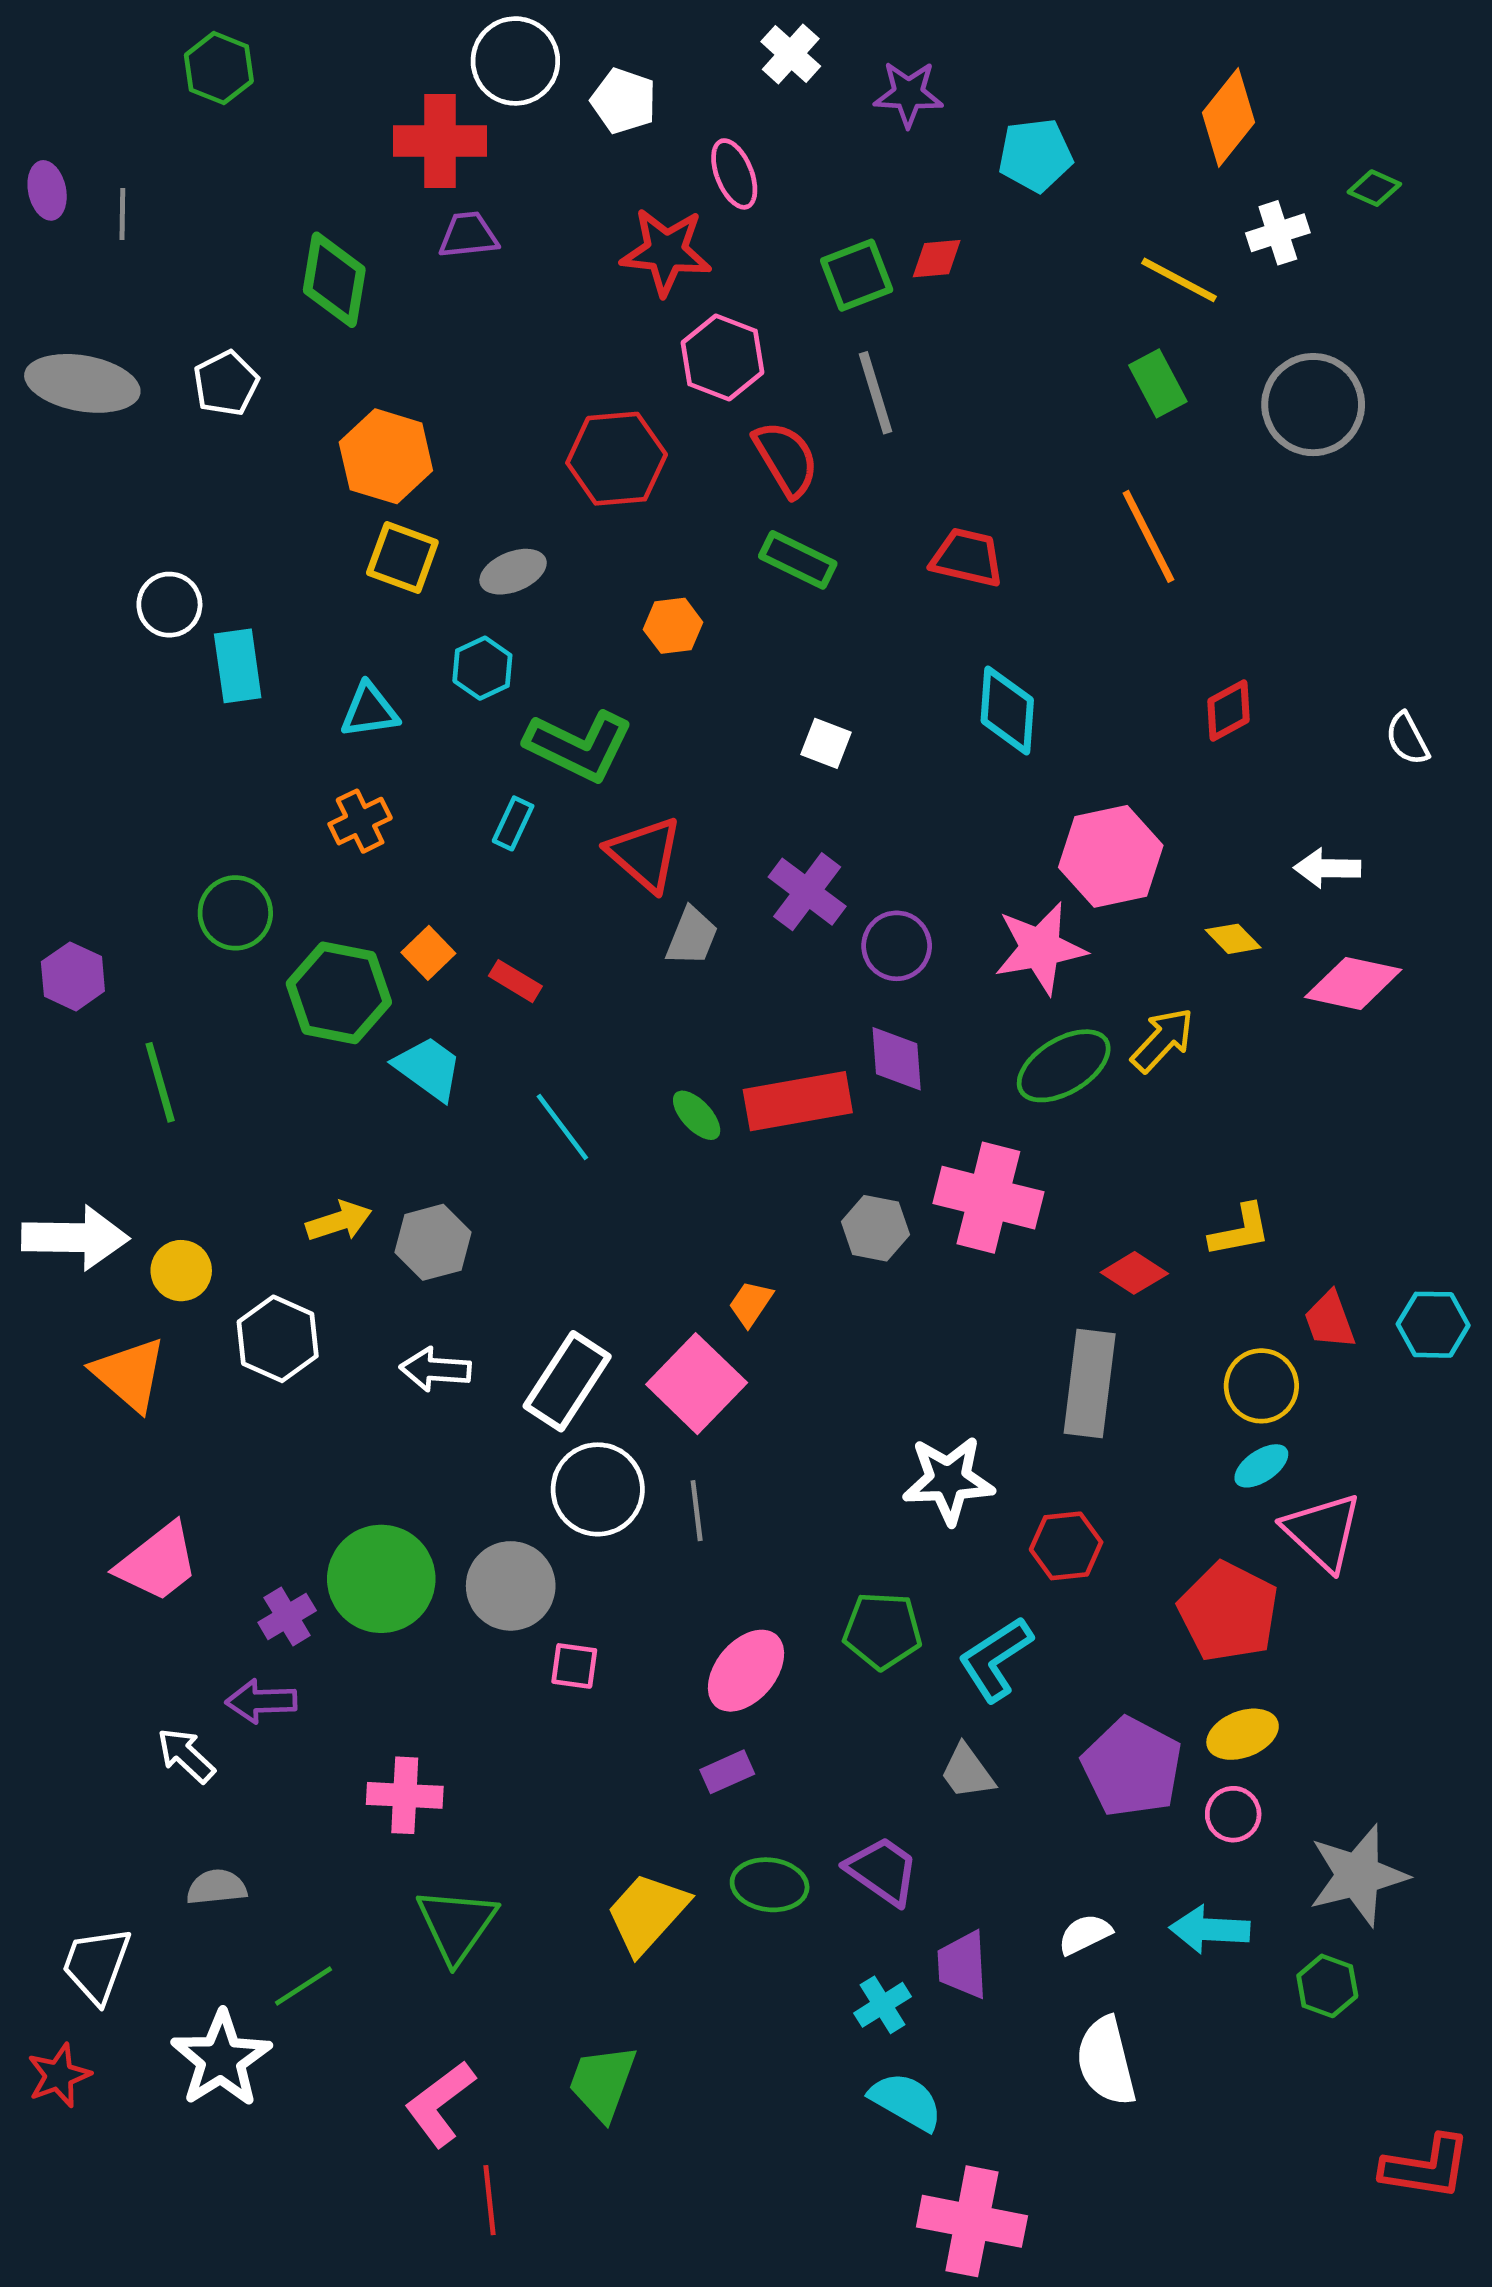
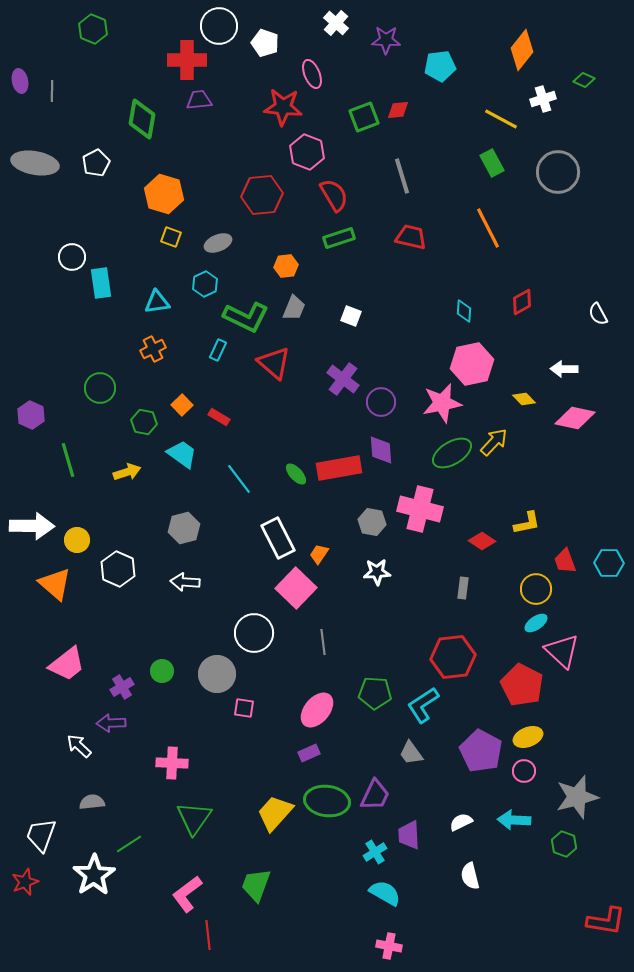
gray line: (875, 393) -> (402, 176), moved
yellow square: (402, 558) -> (171, 237), size x0.7
green rectangle: (798, 560) -> (339, 238), turned -44
cyan diamond: (1007, 710) -> (464, 311), moved, size x0.6
gray trapezoid: (692, 936) -> (294, 308), moved
green hexagon: (339, 993) -> (144, 422), size x0.6
yellow arrow: (339, 1221) -> (127, 472), moved
white rectangle: (567, 1381) -> (278, 538), moved, turned -60
gray rectangle: (1090, 1384) -> (463, 588), size x0.5
white star: (948, 1480) -> (377, 572), moved, size x0.7
gray line: (697, 1511) -> (323, 642), moved
red hexagon: (1066, 1546) -> (453, 657), size x1.5
green circle: (381, 1579) -> (162, 671), size x0.5
purple trapezoid: (882, 1871) -> (375, 795), turned 80
green ellipse: (770, 1885) -> (327, 801), size x1.4
white semicircle: (1106, 2061) -> (470, 876), size x0.7
pink cross: (972, 2221) -> (389, 946), moved, size x0.6

